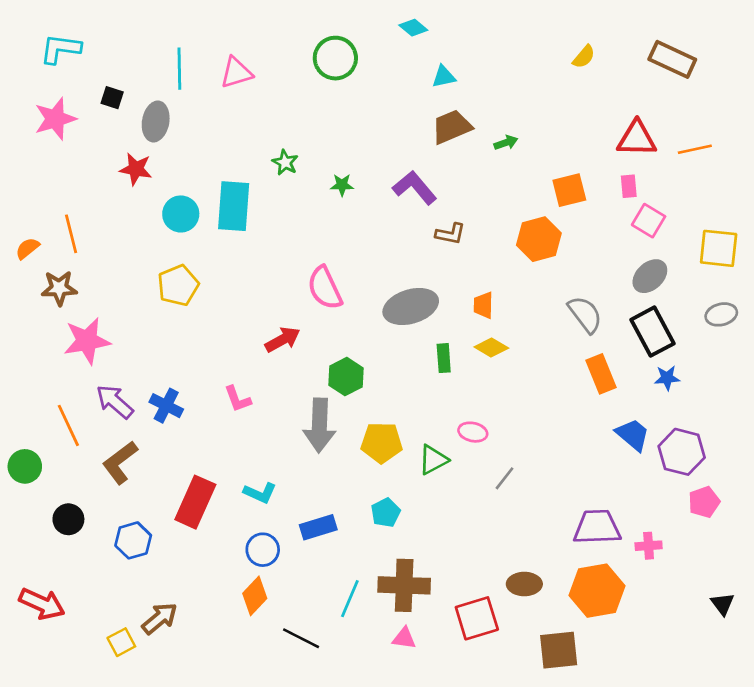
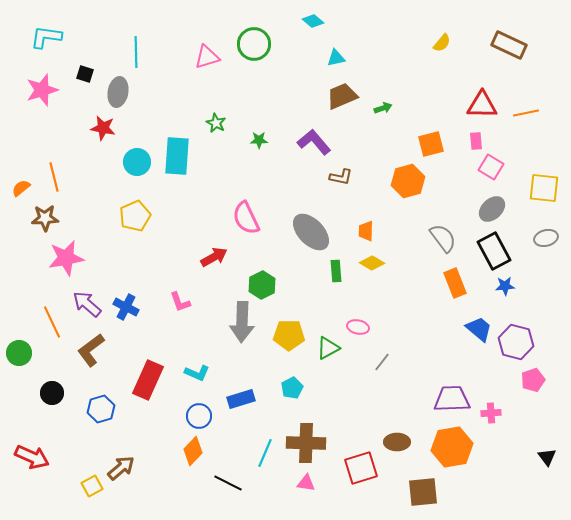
pink triangle: (236, 73) -> (207, 57), moved
gray ellipse: (411, 306) -> (311, 232), turned 63

